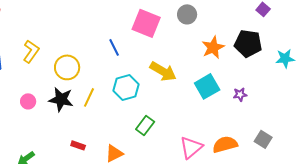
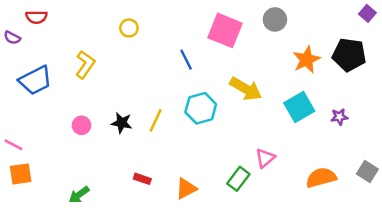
yellow circle: (67, 67) -> (129, 28), moved, size x0.6
black star: (61, 99) -> (122, 123), size x0.7
green rectangle: (145, 125) -> (238, 179), moved
pink triangle: (191, 147) -> (265, 158), moved, size x0.7

